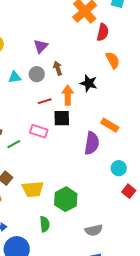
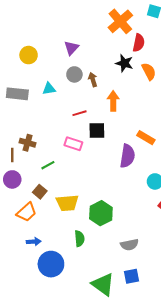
purple triangle: (41, 46) -> (71, 48), moved
gray circle: (37, 74) -> (74, 74), moved
black star: (89, 83) -> (124, 63), moved
orange arrow: (68, 95) -> (113, 101), moved
green line: (14, 144) -> (48, 165), moved

